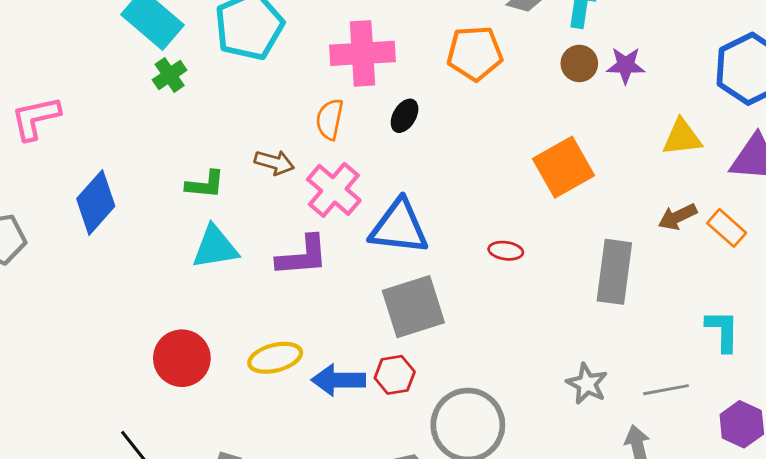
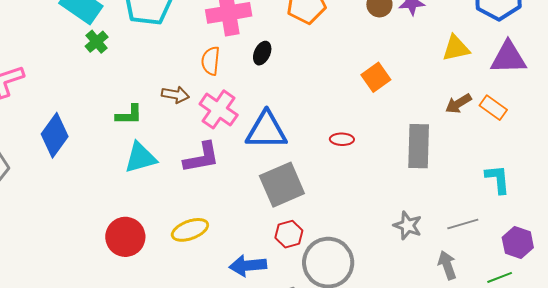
orange square: (563, 167) -> (376, 77), size x0.7
red hexagon: (395, 375) -> (289, 234), moved
blue arrow: (338, 380) -> (248, 266), moved

